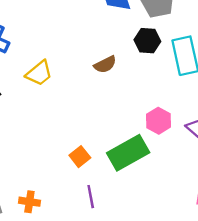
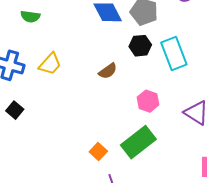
yellow trapezoid: (39, 73) -> (50, 64), moved
pink hexagon: (159, 121) -> (148, 101), moved

